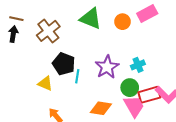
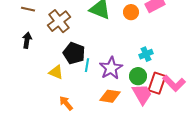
black arrow: (13, 34) -> (27, 40), moved
purple star: (107, 67) -> (111, 68), moved
red rectangle: (149, 95) -> (157, 83), turned -55

